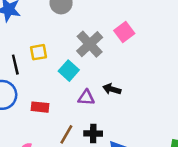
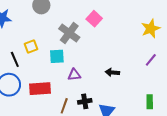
cyan square: (69, 71) -> (57, 56), turned -35
black arrow: (112, 89) -> (112, 72), moved
red rectangle: (40, 107) -> (40, 89), size x1.5

